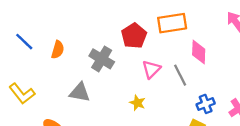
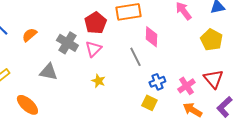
orange semicircle: (58, 50) -> (29, 35), turned -147
pink triangle: (151, 69) -> (93, 49), moved

